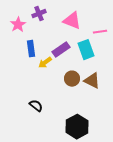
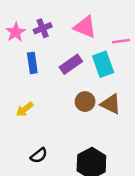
purple cross: (39, 14) -> (43, 28), moved
yellow arrow: (45, 63) -> (25, 109), moved
black semicircle: (36, 106) -> (39, 155), moved, turned 104

